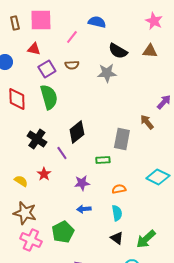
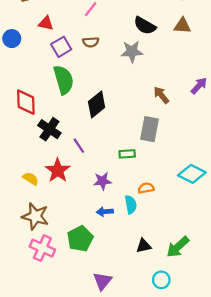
red diamond: (17, 99) -> (26, 102), moved
brown arrow: (147, 122) -> (161, 95), moved
black diamond: (77, 132) -> (97, 104), moved
red star: (44, 174) -> (58, 170), size x1.5
cyan semicircle: (117, 213) -> (131, 205), moved
black triangle: (117, 238) -> (144, 246), turned -48

